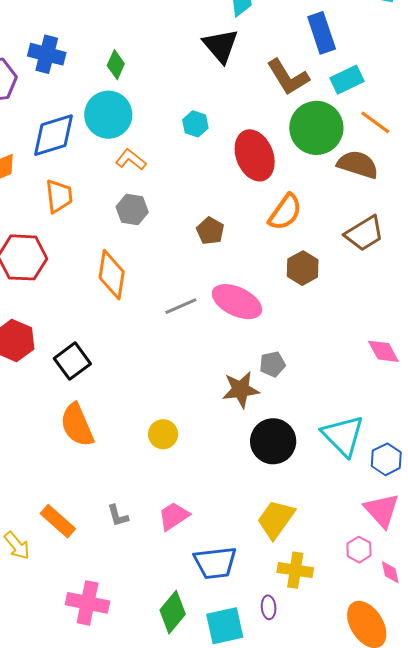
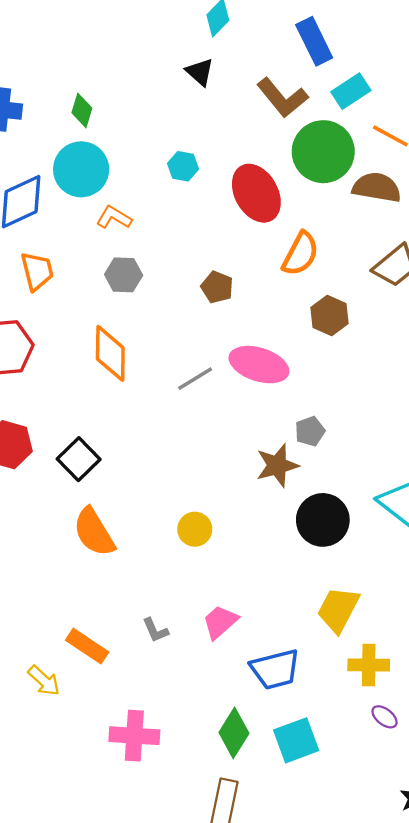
black triangle: (221, 46) -> (200, 72), size x0.7
purple ellipse: (269, 607) -> (384, 717), moved, turned -40

